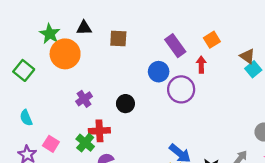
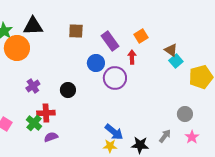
black triangle: (84, 28) -> (33, 26), size x1.5
brown square: (118, 38) -> (76, 31), moved

